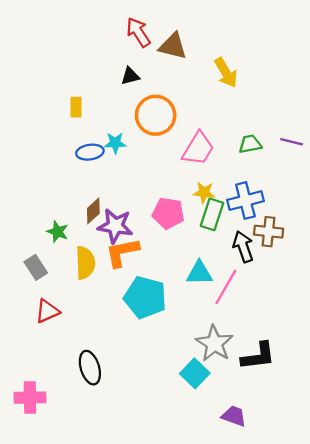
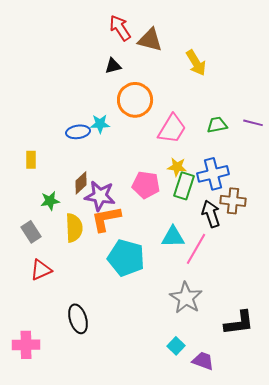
yellow rectangle: (76, 107) -> (31, 160), moved
green star: (58, 232) -> (50, 201), turned -30
black L-shape: (258, 356) -> (239, 323), moved
cyan square: (195, 373) -> (176, 346), moved, size x0.7

